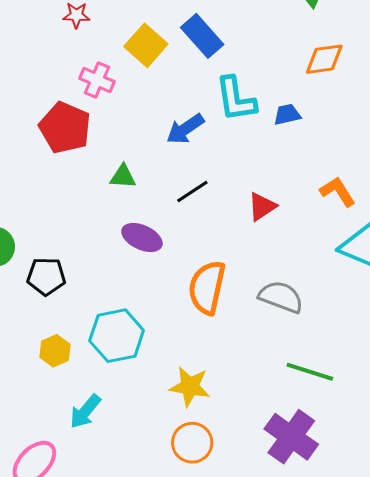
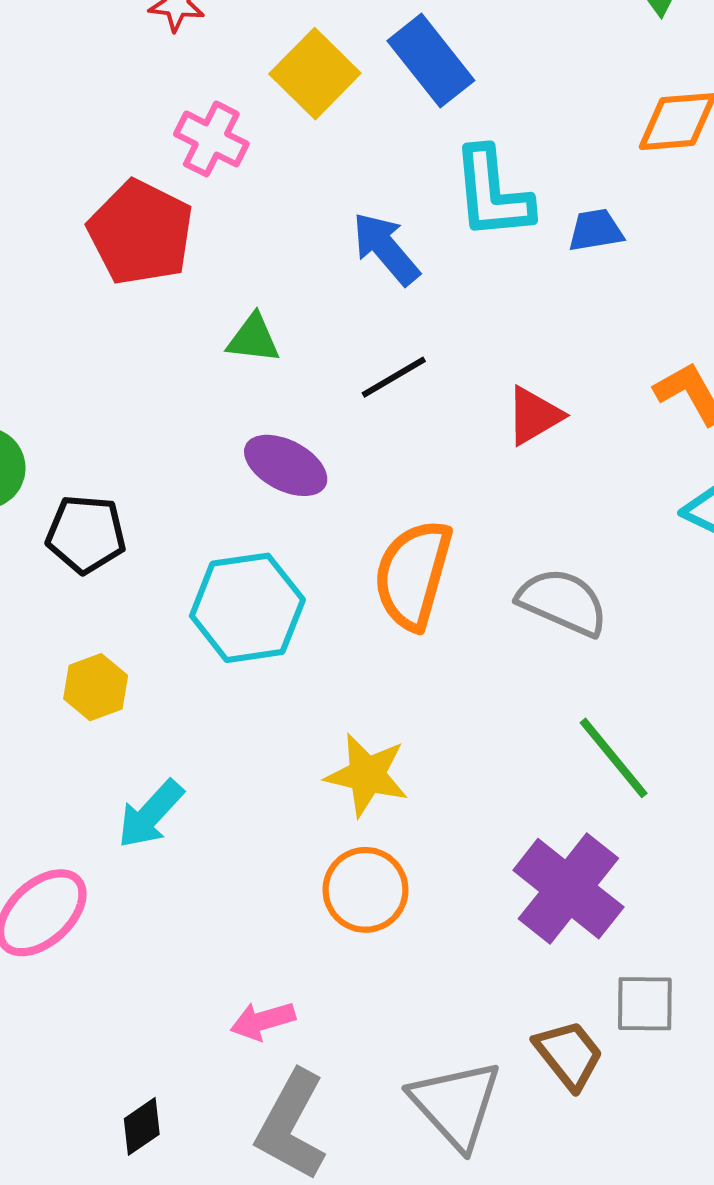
blue arrow: (185, 129) -> (386, 249), turned 81
cyan hexagon: (117, 336) -> (247, 608), moved
green line: (310, 372) -> (614, 758), turned 30

